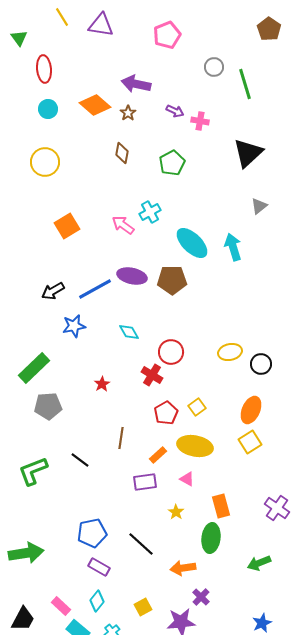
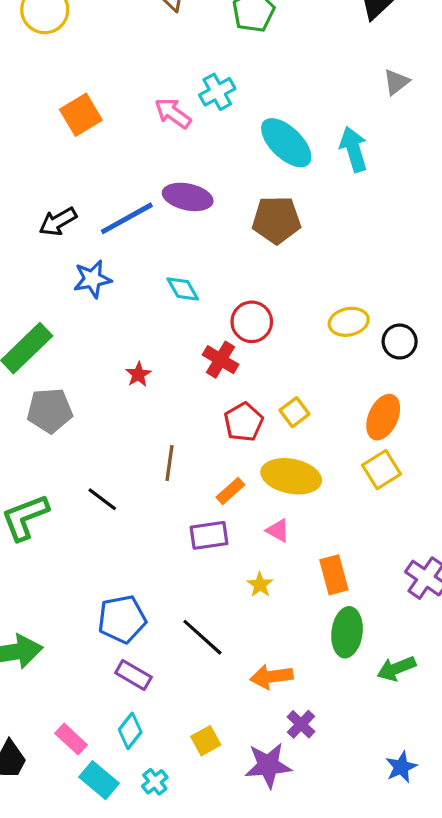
brown pentagon: (172, 280) -> (276, 220), moved
green ellipse: (211, 538) -> (347, 632), moved

